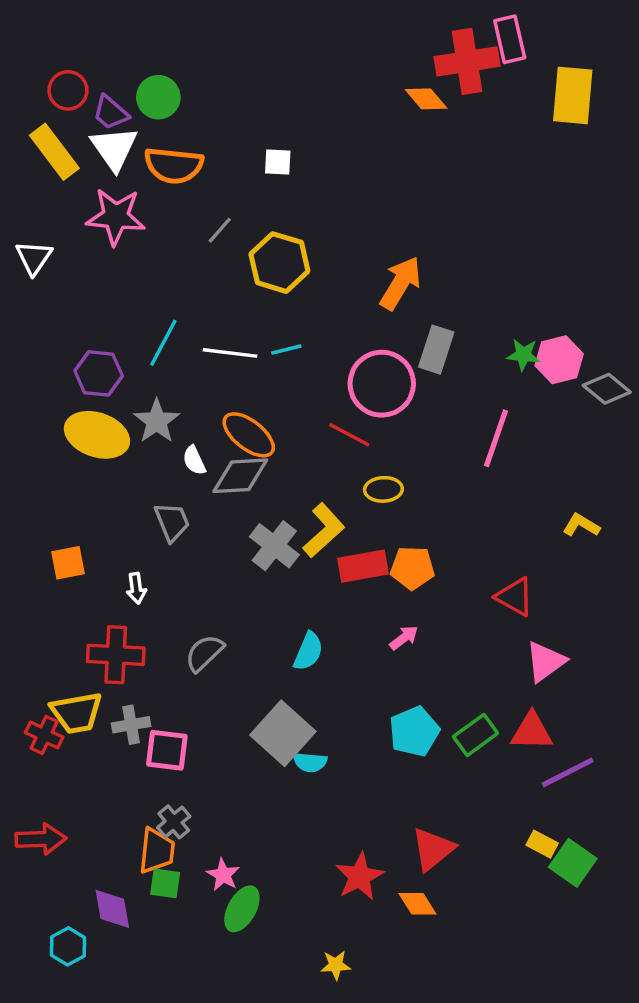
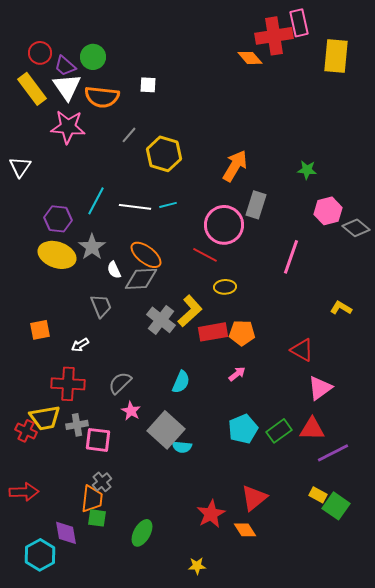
white square: (278, 162) -> (148, 85), moved
white triangle: (34, 257) -> (20, 167), moved
green star: (523, 355) -> (307, 170), moved
white arrow: (136, 588) -> (80, 345), turned 66
pink star: (223, 875) -> (131, 411), moved
cyan hexagon: (68, 946) -> (40, 555), size x1.4

